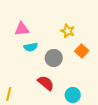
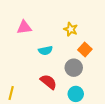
cyan semicircle: (31, 47) -> (45, 51), moved
gray circle: (54, 58) -> (74, 68), moved

